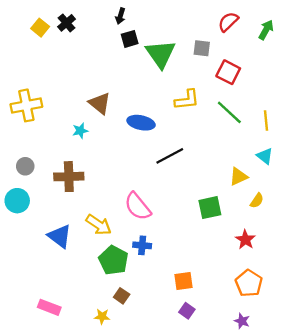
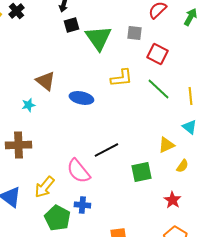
black line: (170, 156) -> (106, 150), moved
yellow arrow: (99, 225) -> (44, 187), turned 95

